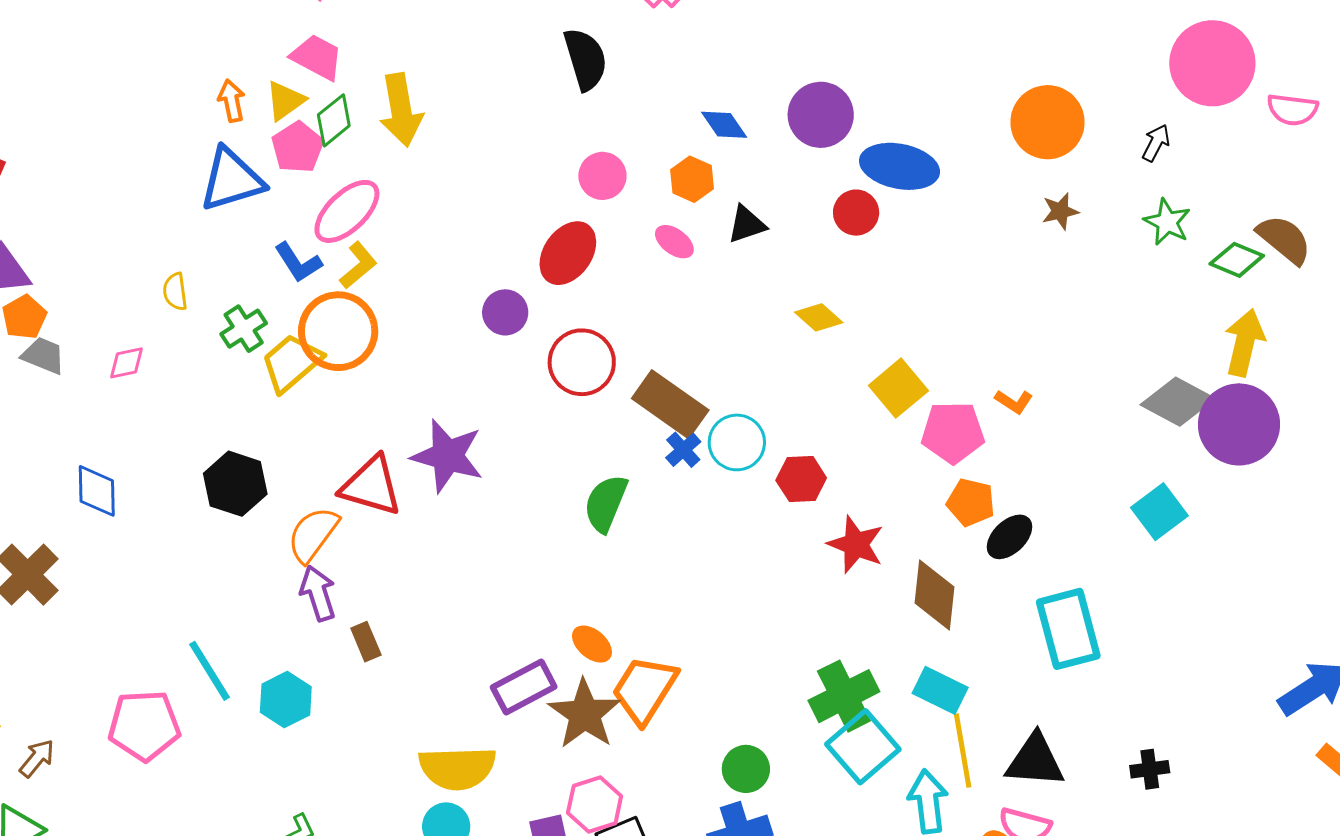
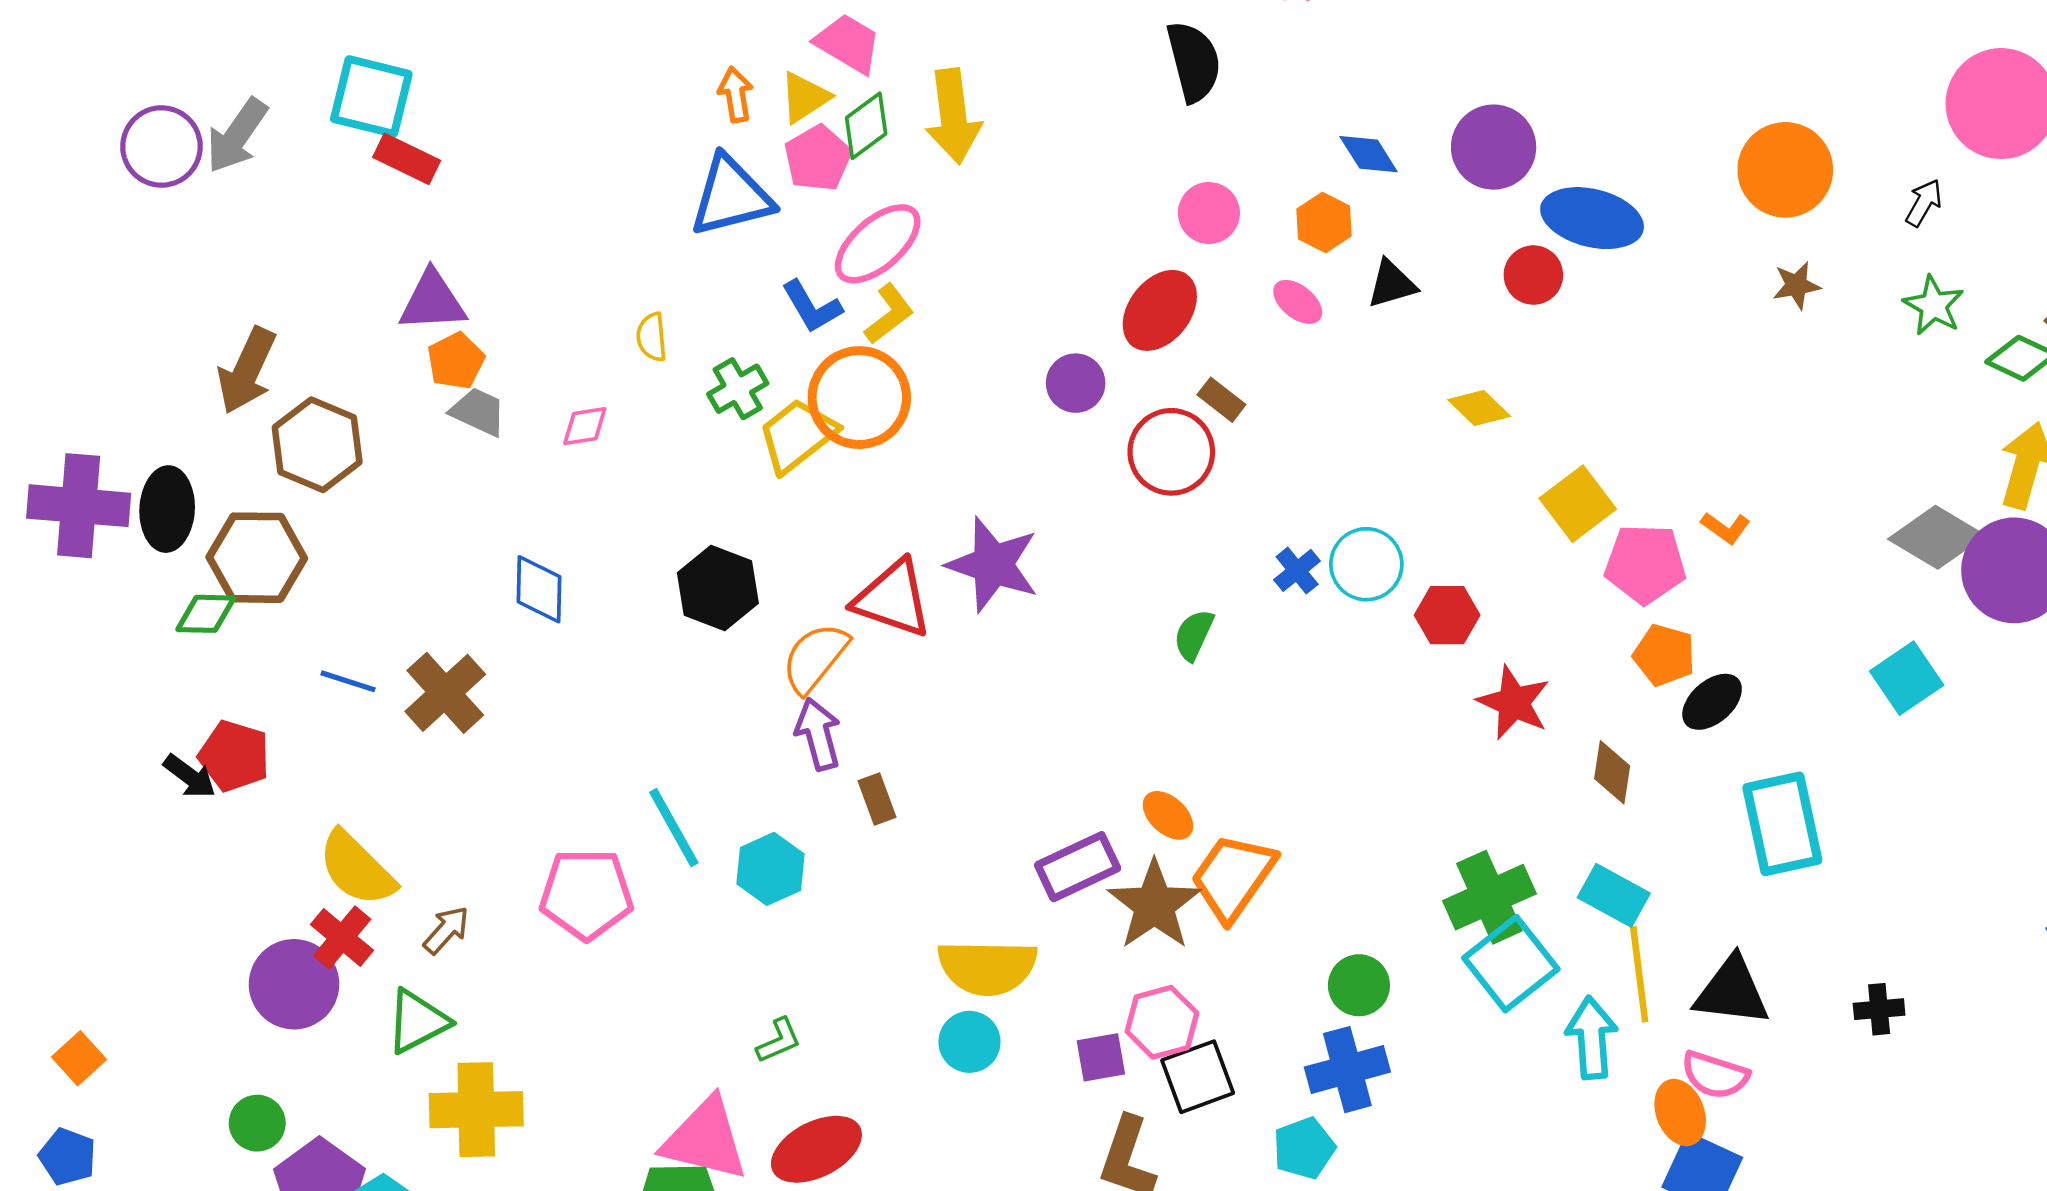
brown rectangle: (670, 404) -> (1221, 400), moved, size x0.5
green semicircle: (606, 503) -> (1194, 635), size x0.7
brown diamond: (935, 595) -> (1612, 772), size x0.7

